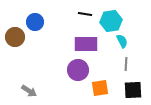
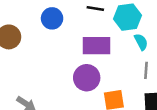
blue circle: (35, 22) -> (52, 18), moved

